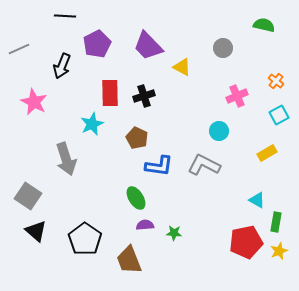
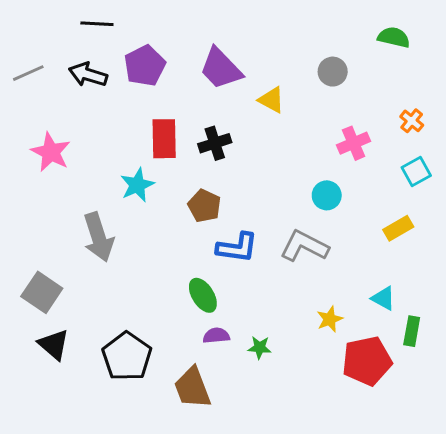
black arrow: (62, 66) -> (88, 75), moved, turned 85
yellow star: (279, 251) -> (330, 319), moved

